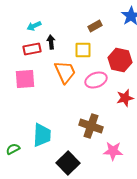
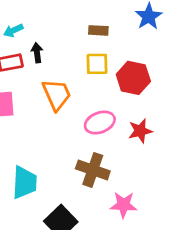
brown rectangle: (95, 26) -> (98, 30), turned 32
yellow square: (83, 50) -> (97, 64), moved
pink ellipse: (96, 80) -> (100, 123), moved

